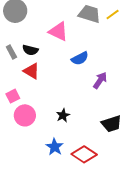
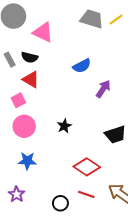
pink triangle: (58, 32) -> (43, 32), moved
pink square: (13, 96) -> (18, 100), moved
blue star: (55, 147) -> (27, 161), moved, turned -30

